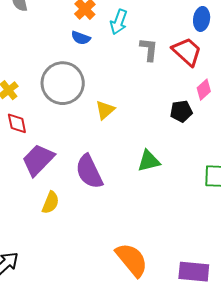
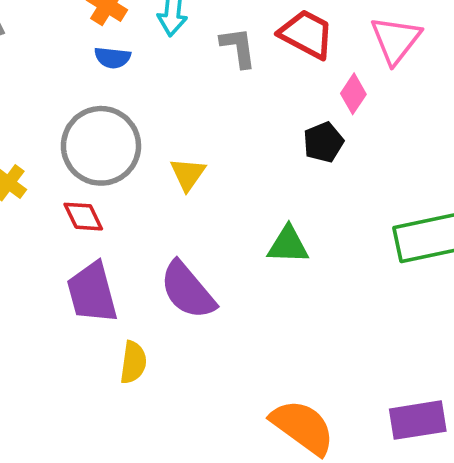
red diamond: (17, 123) -> (83, 217), moved
purple trapezoid: (38, 160) -> (92, 293), turned -45
green triangle: (149, 161) -> (288, 245), turned 30

